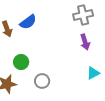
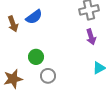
green circle: (21, 62) -> (36, 57), moved

